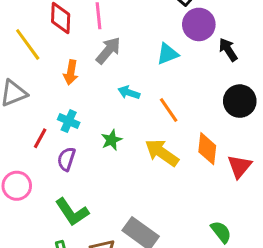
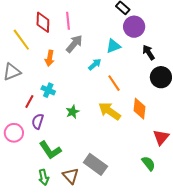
black arrow: (228, 50) -> (149, 52), moved
cyan arrow: (129, 93) -> (95, 64), moved, turned 120
green star: (112, 140) -> (73, 112), moved
purple semicircle: (66, 159) -> (38, 121), moved
red triangle: (239, 166) -> (161, 137), moved

